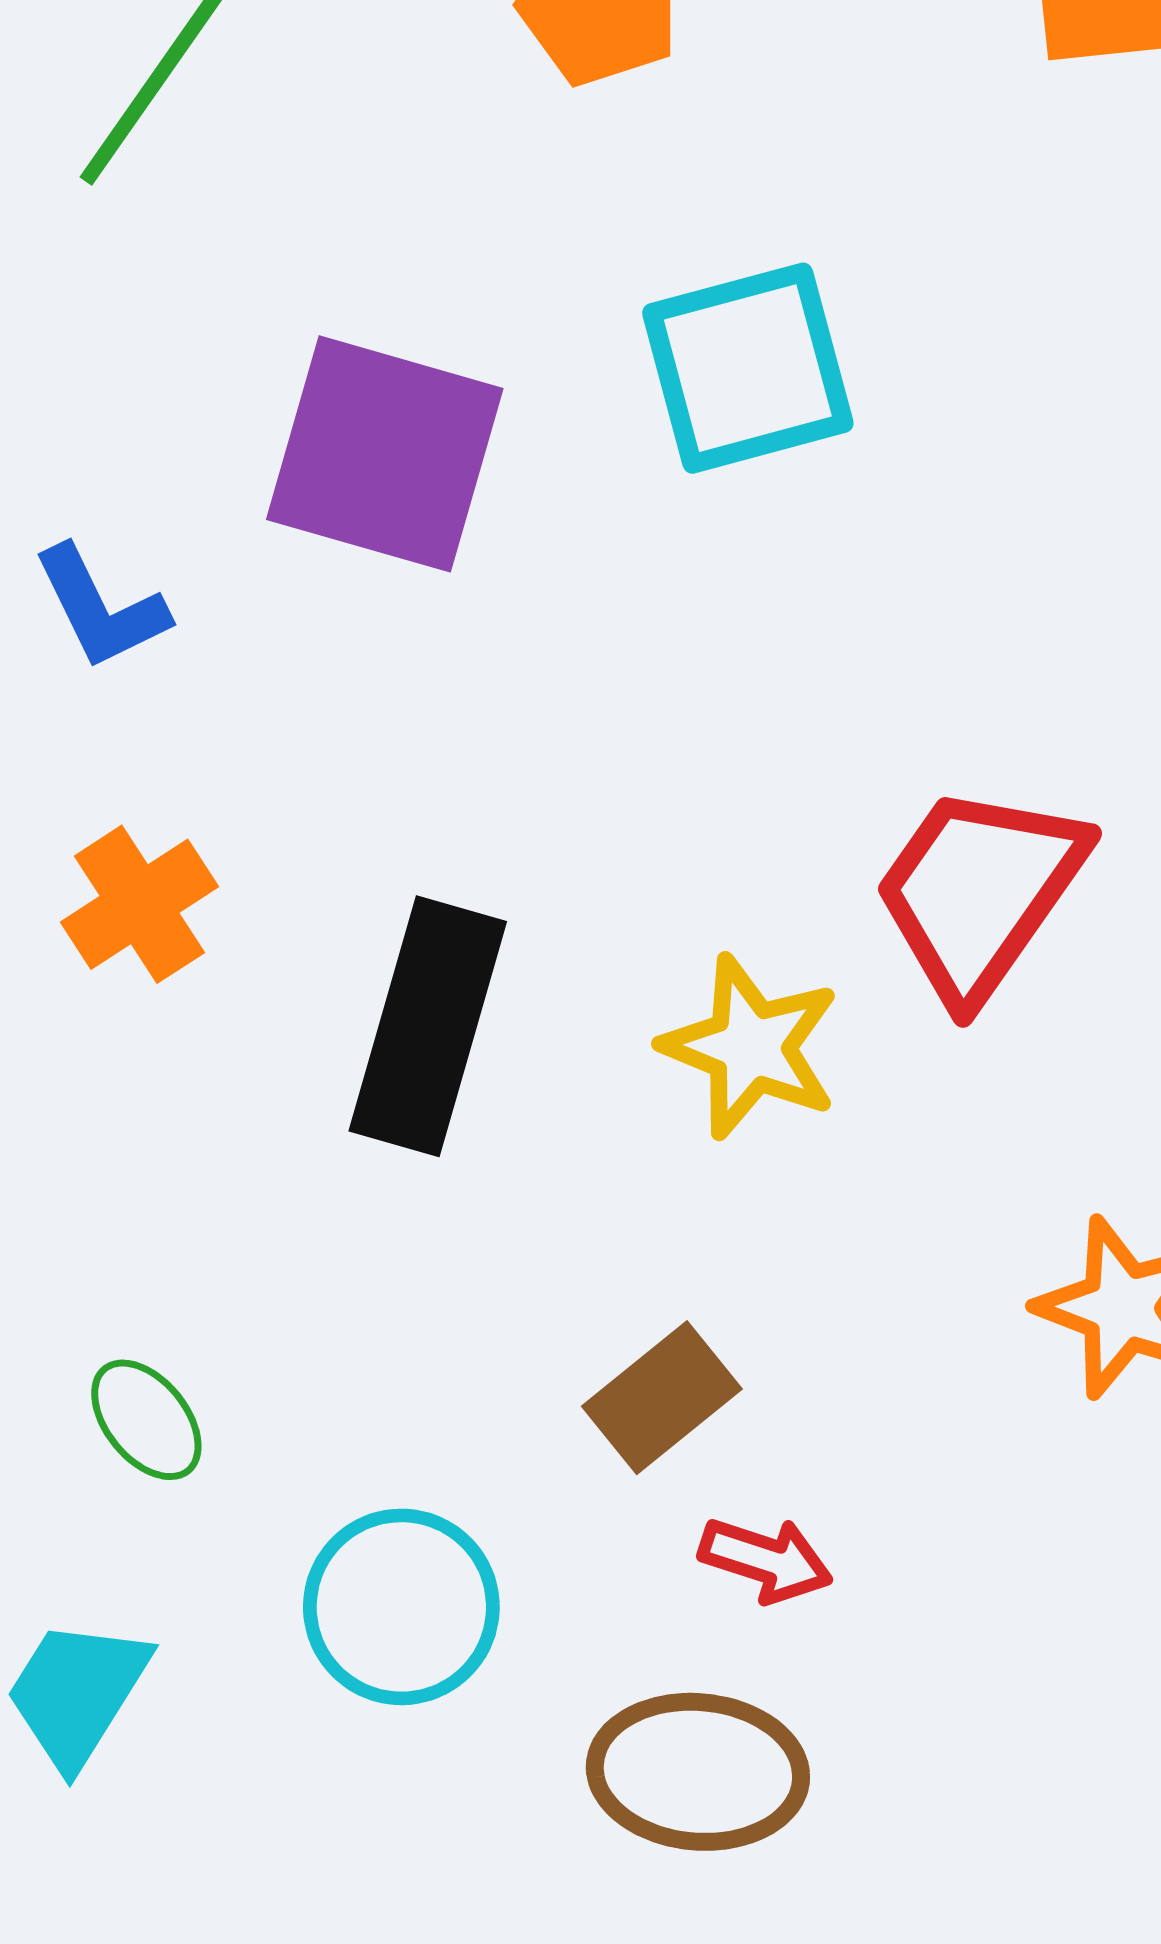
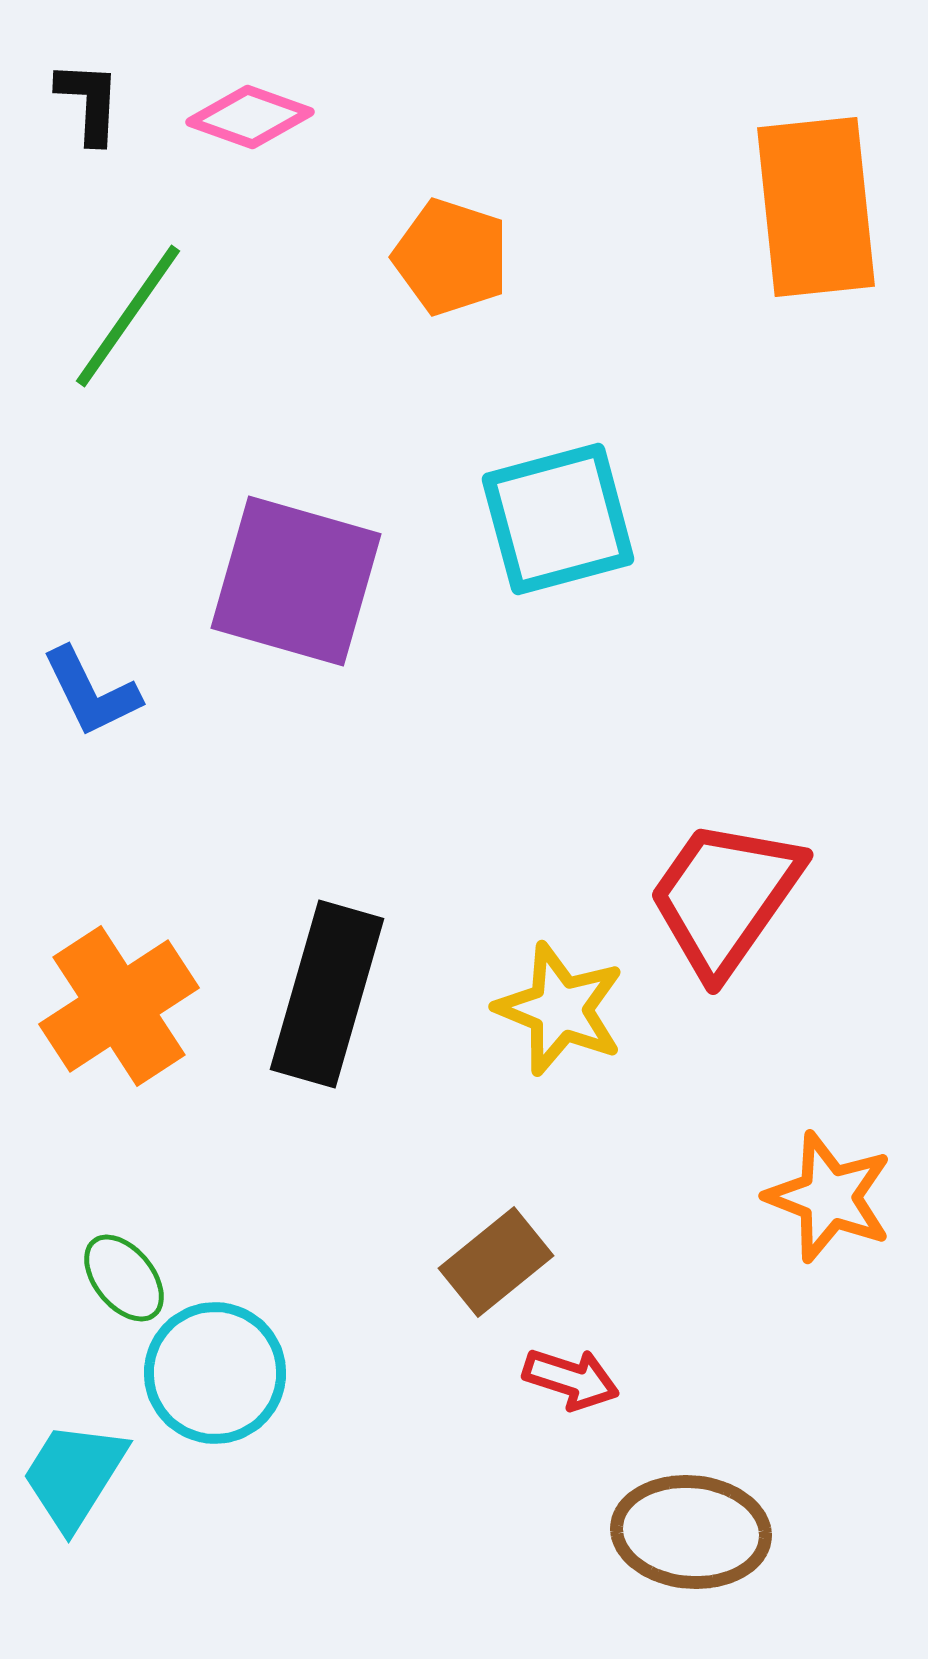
orange cross: (139, 904) -> (119, 1006), moved, size x1.4
cyan circle: (401, 1607) -> (215, 1373), moved
brown ellipse: (698, 1772) -> (691, 1532), moved

